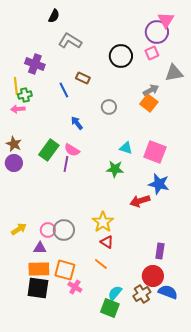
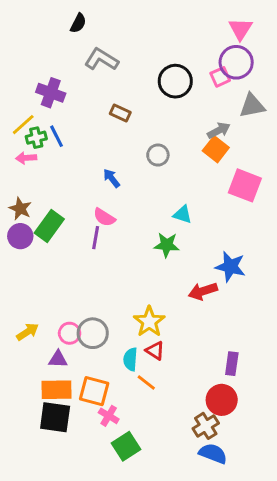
purple circle: (157, 32) -> (236, 62), moved
yellow line: (16, 86) -> (23, 125), turned 54
blue line: (64, 90) -> (56, 136), moved
green rectangle: (49, 150) -> (49, 226), moved
pink square: (155, 152) -> (245, 185), moved
blue semicircle: (168, 292) -> (213, 453), moved
cyan semicircle: (115, 293) -> (130, 359), moved, turned -35
green square: (110, 308) -> (126, 446), moved, turned 36

